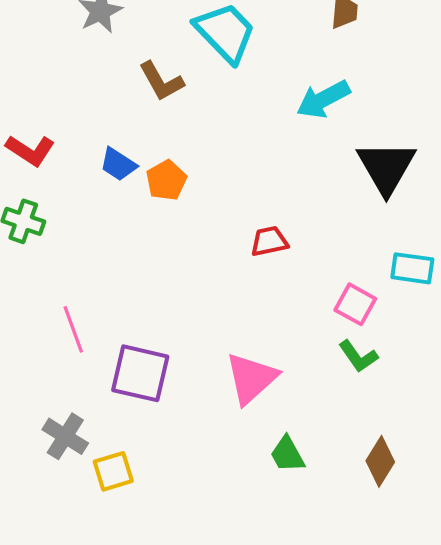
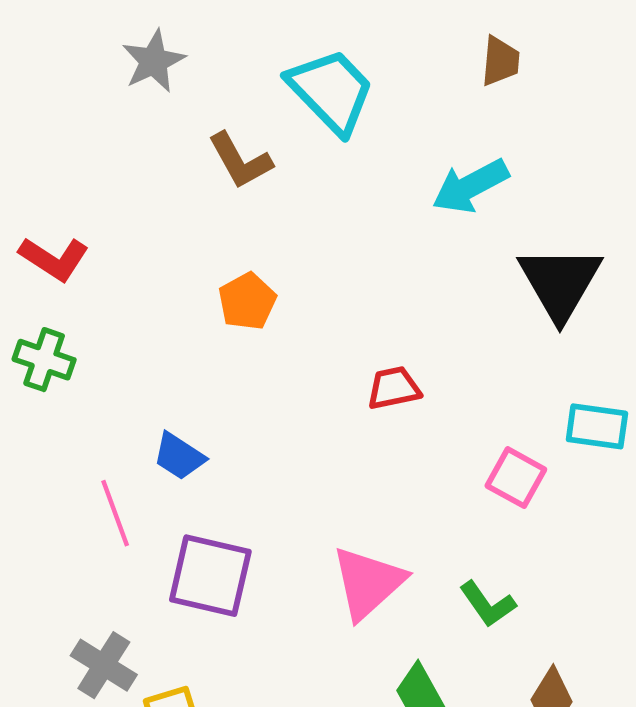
blue trapezoid: (118, 164) -> (179, 456), moved
green L-shape: (358, 356) -> (488, 604), moved

